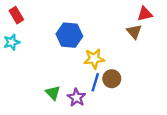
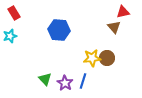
yellow star: (94, 59) -> (92, 58), moved
brown circle: (112, 79) -> (107, 58), moved
blue line: (95, 82) -> (83, 81), moved

